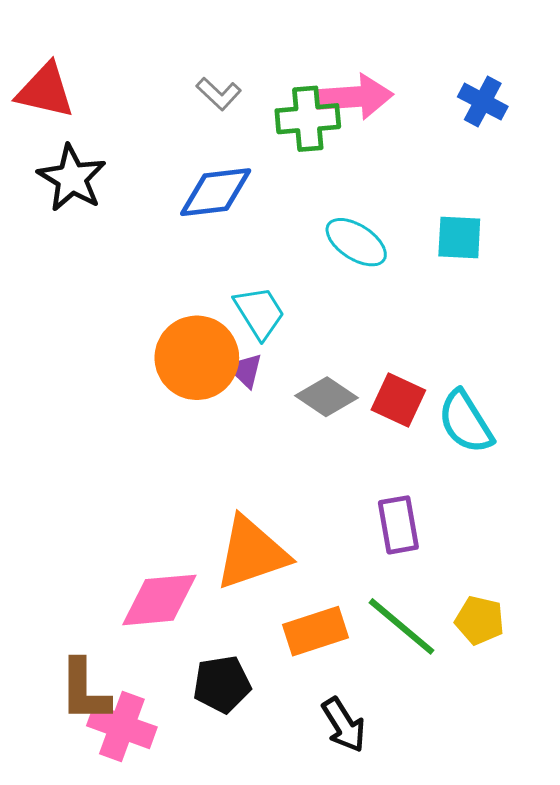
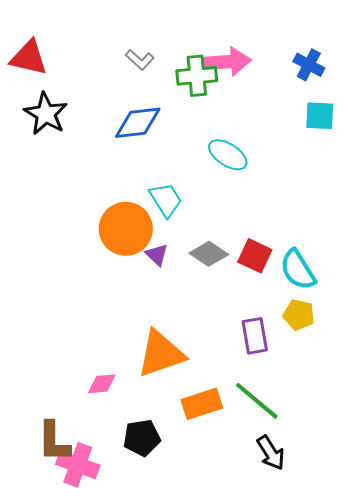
cyan square: (459, 237) -> (320, 116), moved
purple triangle: (245, 370) -> (157, 255), moved
pink diamond: (159, 600) -> (102, 384), size x0.6
yellow pentagon: (480, 620) -> (299, 315), moved
black arrow: (344, 725) -> (271, 453), moved

